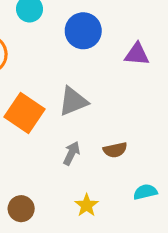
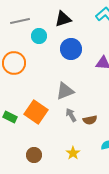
orange square: (24, 113) -> (36, 112), moved
gray arrow: (71, 153) -> (71, 115), moved, turned -56

